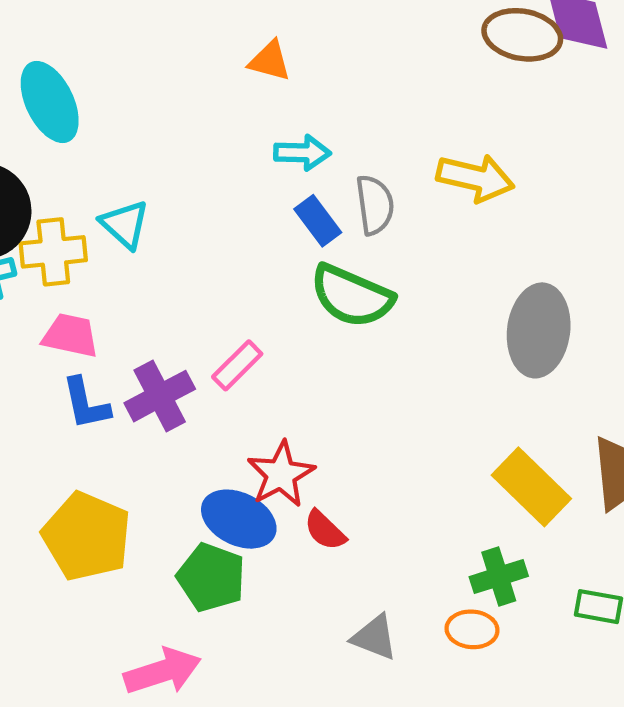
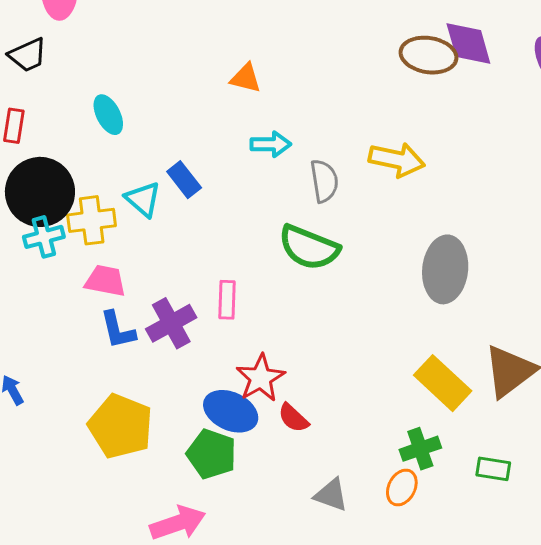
cyan ellipse: (50, 102) -> (108, 115), moved, size x0.7
blue rectangle: (318, 221) -> (184, 180), moved
pink rectangle: (237, 365) -> (227, 300), turned -42
orange ellipse: (472, 629) -> (402, 487), turned -66

